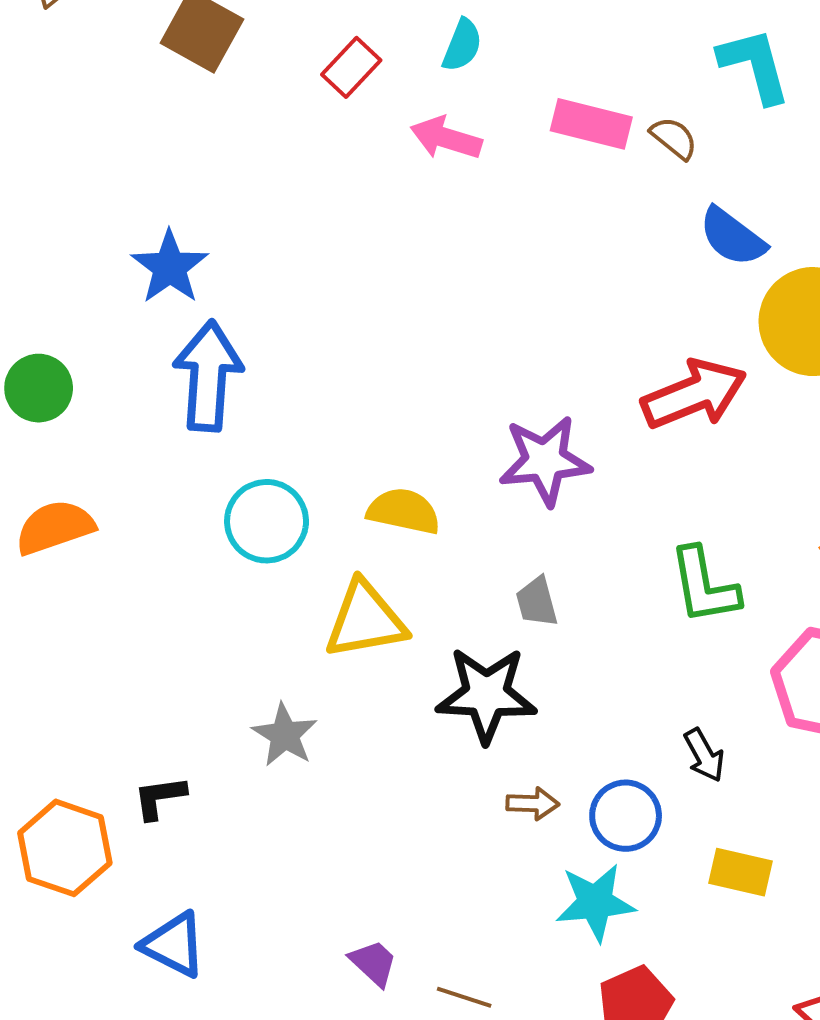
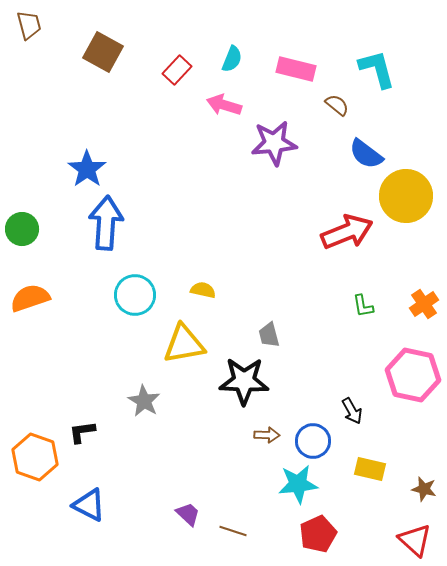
pink rectangle: (591, 124) -> (296, 69), moved
purple star: (545, 461) -> (274, 143), moved
yellow semicircle: (404, 511) -> (203, 290), size x0.7
green L-shape: (704, 586) -> (363, 306), moved, size x0.6

